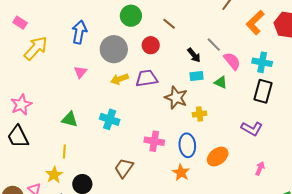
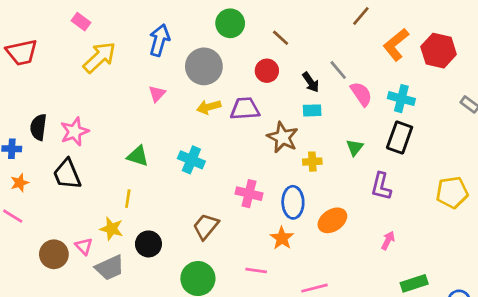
red circle: (151, 45) -> (267, 71), moved
green triangle: (221, 82) -> (355, 147), moved, turned 40
purple L-shape: (252, 129) -> (381, 186), turned 70
yellow star: (54, 175) -> (112, 229), turned -30

